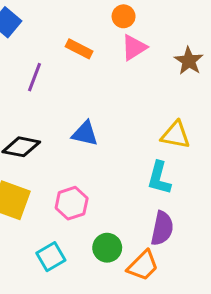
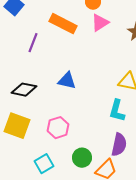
orange rectangle: (79, 49) -> (63, 24), size x1.5

